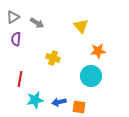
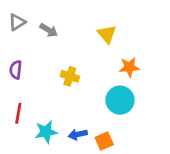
purple semicircle: (16, 39) -> (16, 70), moved
red line: (20, 79) -> (18, 113), moved
orange square: (79, 107) -> (104, 141), turned -32

